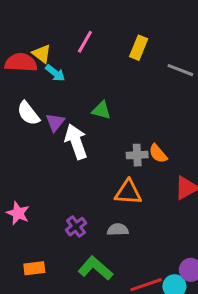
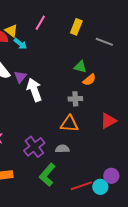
green triangle: (101, 110) -> (80, 67), moved
orange semicircle: (158, 154) -> (89, 80), moved, turned -88
purple cross: (76, 227) -> (34, 147), size x1.5
green L-shape: (95, 268) -> (47, 175), turned -90

